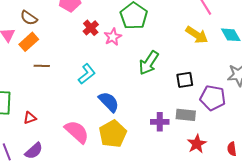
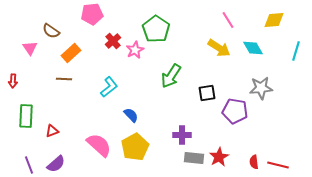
orange rectangle: (29, 42) -> (71, 53), moved
blue semicircle: (109, 102) -> (131, 115), size x0.7
gray rectangle: (186, 115) -> (194, 158), moved

